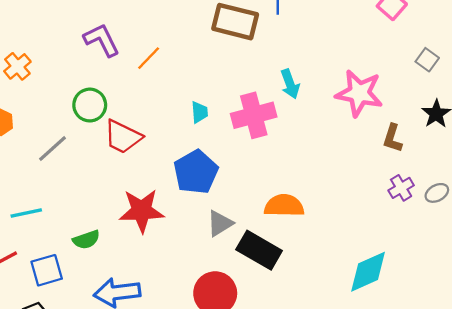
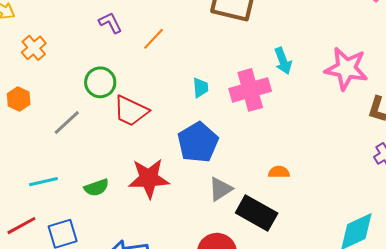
purple L-shape: (102, 40) -> (110, 23), size x0.7
orange semicircle: (284, 206) -> (279, 172), size x0.6
green semicircle: (86, 240) -> (96, 188), moved

